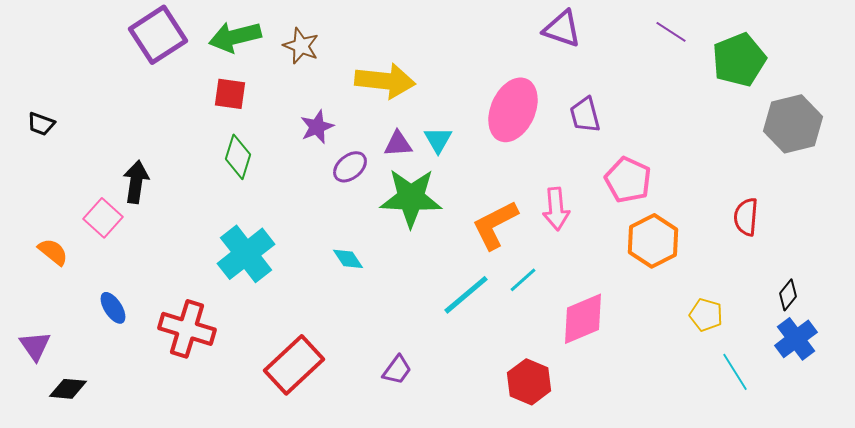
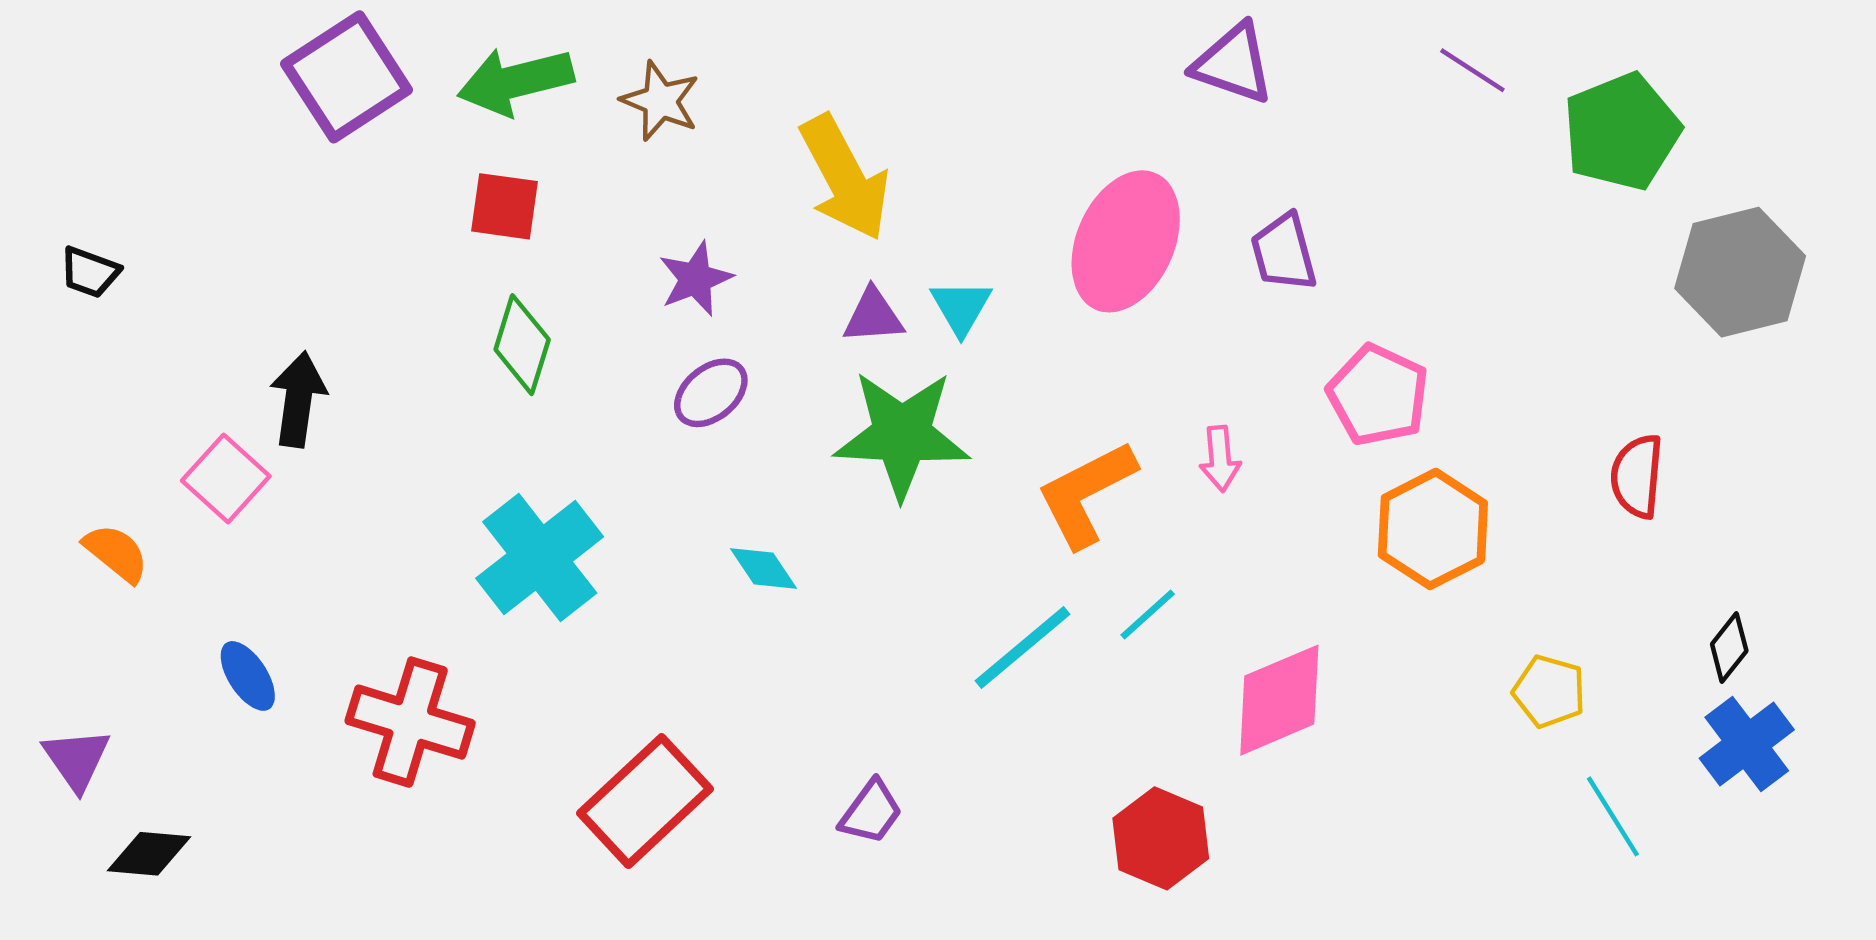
yellow arrow: (385, 81) -> (845, 178), turned 56
purple ellipse: (350, 167) -> (711, 393), moved
pink arrow: (556, 209) -> (1220, 459), size x0.7

